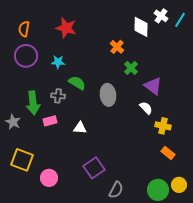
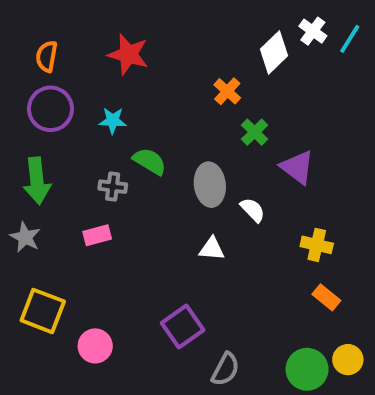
white diamond: (141, 27) -> (274, 52), turned 45
green arrow: (33, 103) -> (37, 181), moved
white semicircle: (146, 108) -> (253, 210), moved
white triangle: (80, 128) -> (212, 249), moved

